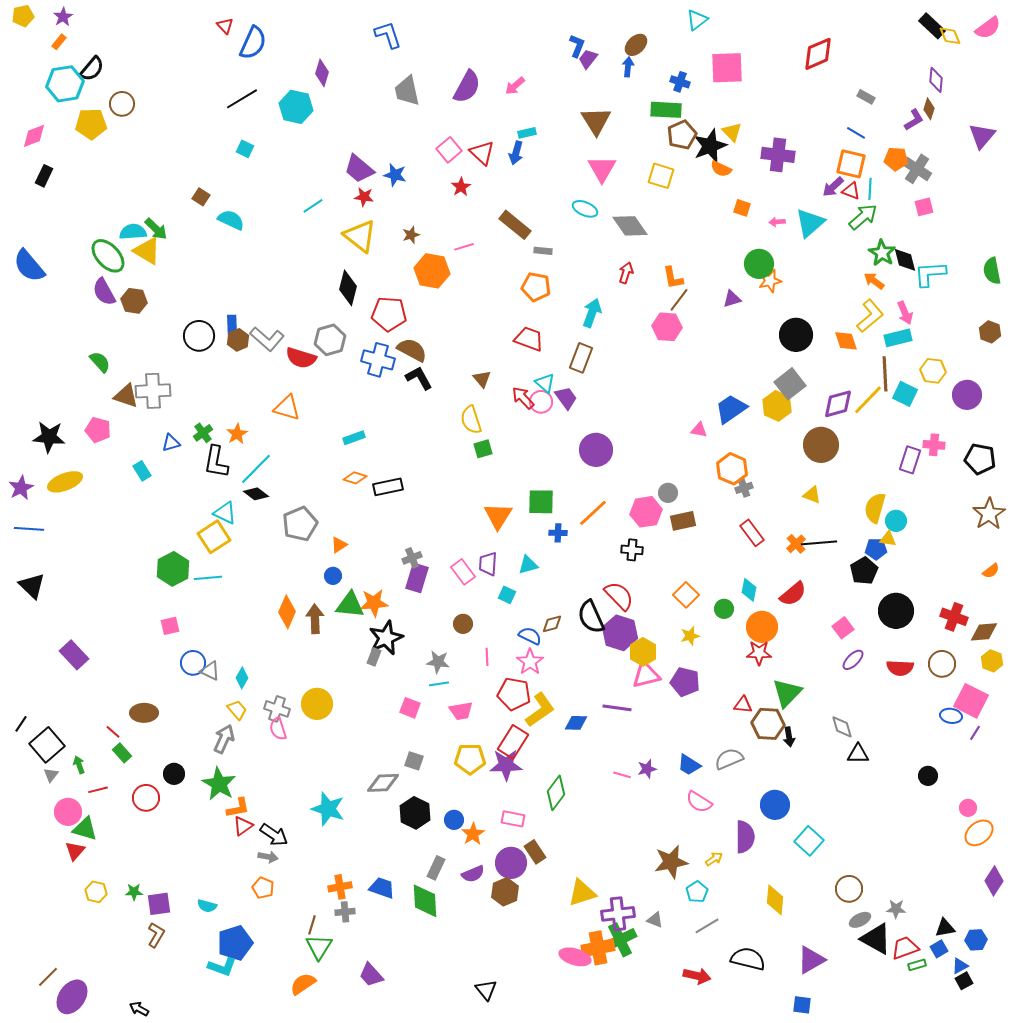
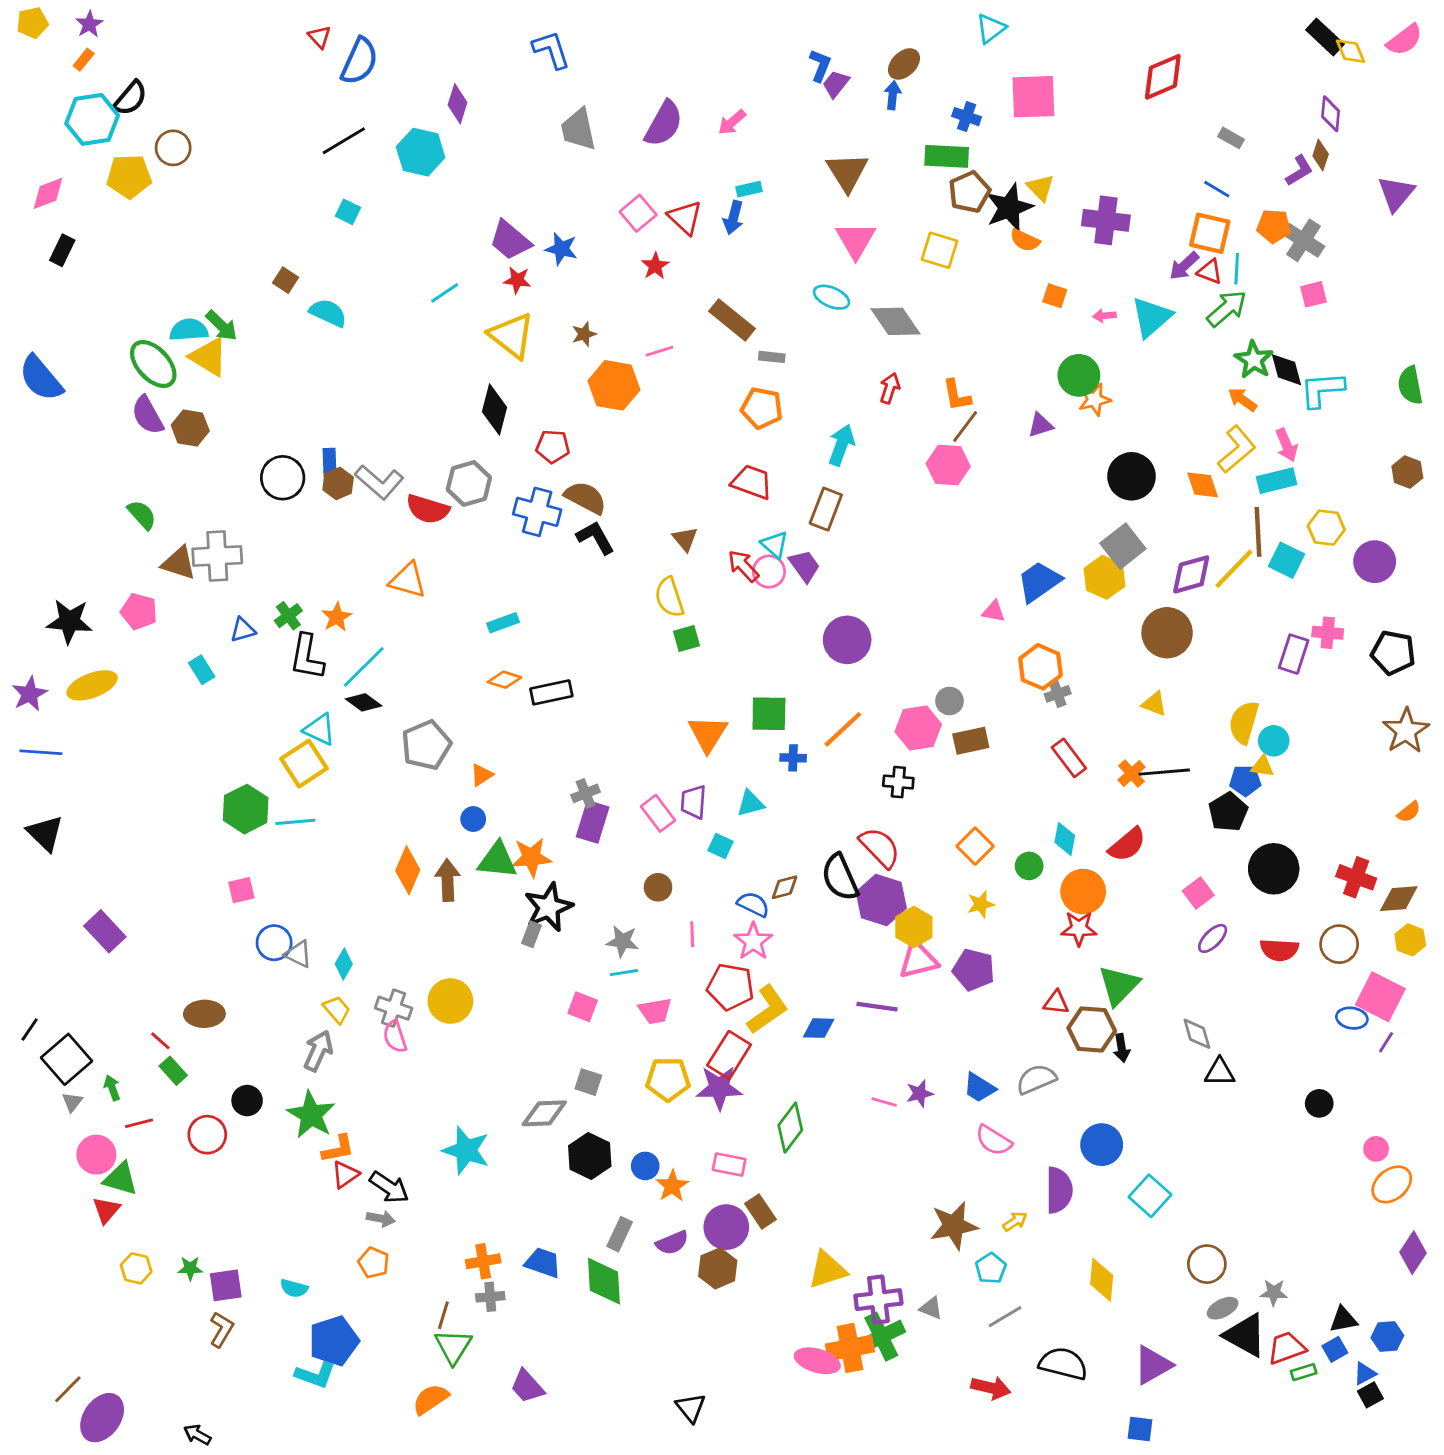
red pentagon: (389, 314) -> (553, 446), size x0.7

